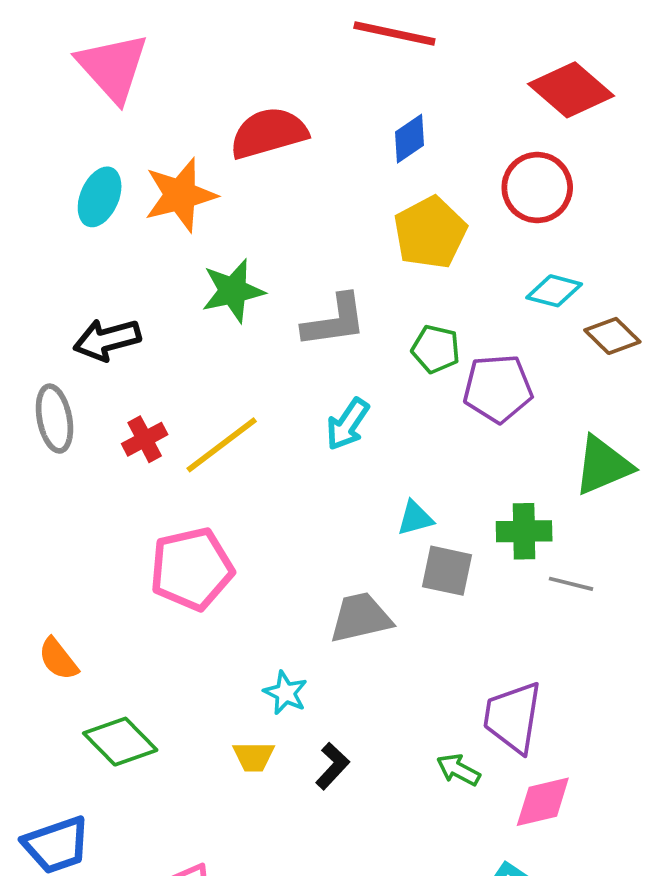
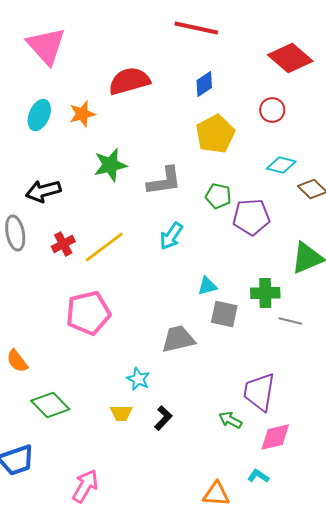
red circle: (537, 188) -> (272, 110), size x0.7
orange star: (180, 195) -> (82, 114), size x0.7

